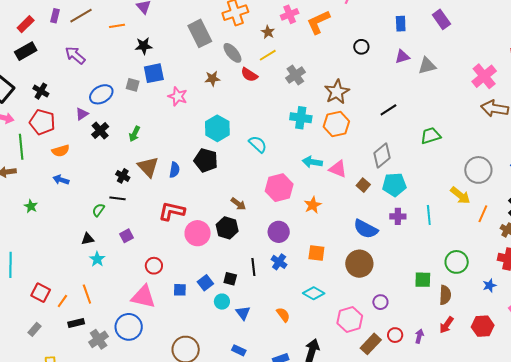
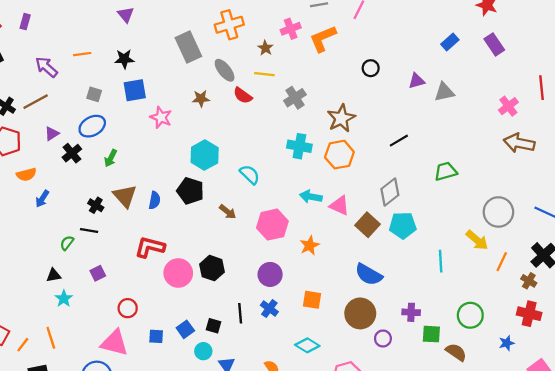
brown line: (81, 16) -> (36, 102), moved
purple rectangle: (441, 19) -> (494, 44), moved
blue rectangle: (401, 24) -> (450, 42), moved, turned 49
orange line: (117, 26) -> (82, 54), moved
yellow line: (268, 55) -> (264, 74), turned 36
pink cross: (484, 76) -> (508, 106), size x0.7
gray square: (133, 85) -> (94, 94), moved
blue ellipse: (101, 94) -> (92, 126), moved
blue arrow: (61, 180) -> (42, 199), moved, turned -77
brown square: (363, 185) -> (368, 225), size x1.5
brown arrow: (238, 204) -> (228, 212), moved
purple cross: (398, 216) -> (411, 312), moved
brown semicircle: (445, 295) -> (456, 352), turned -60
purple circle: (380, 302) -> (383, 338), moved

